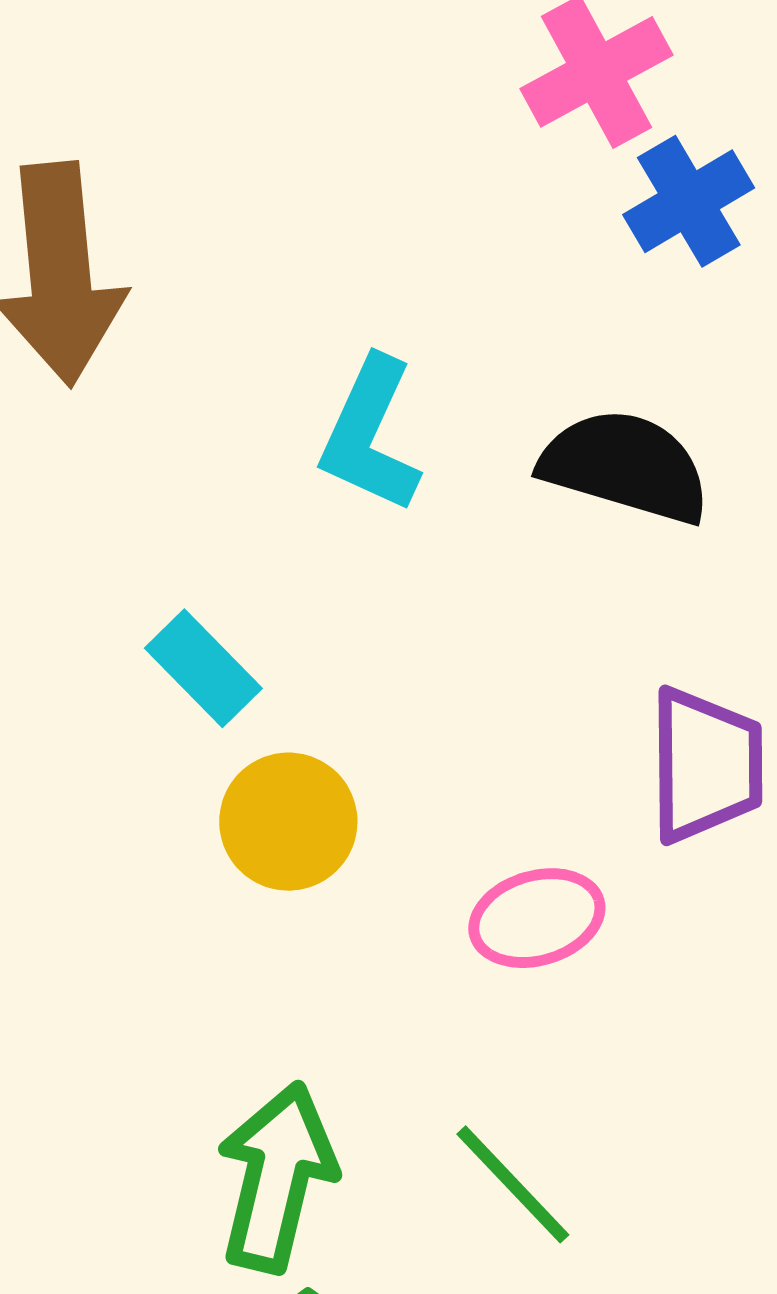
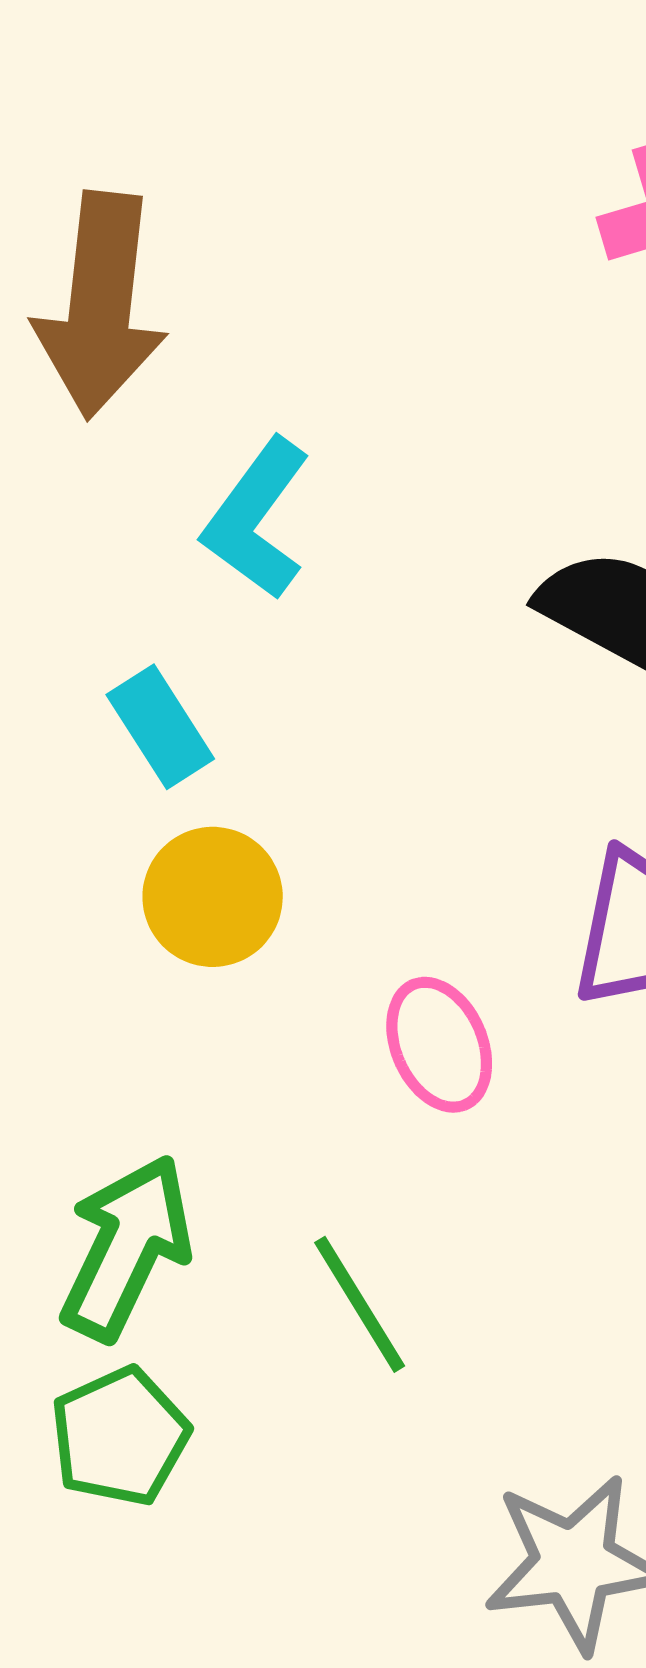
cyan L-shape: (370, 435) -> (256, 519), moved
pink ellipse: (537, 918) -> (439, 1045), turned 71

